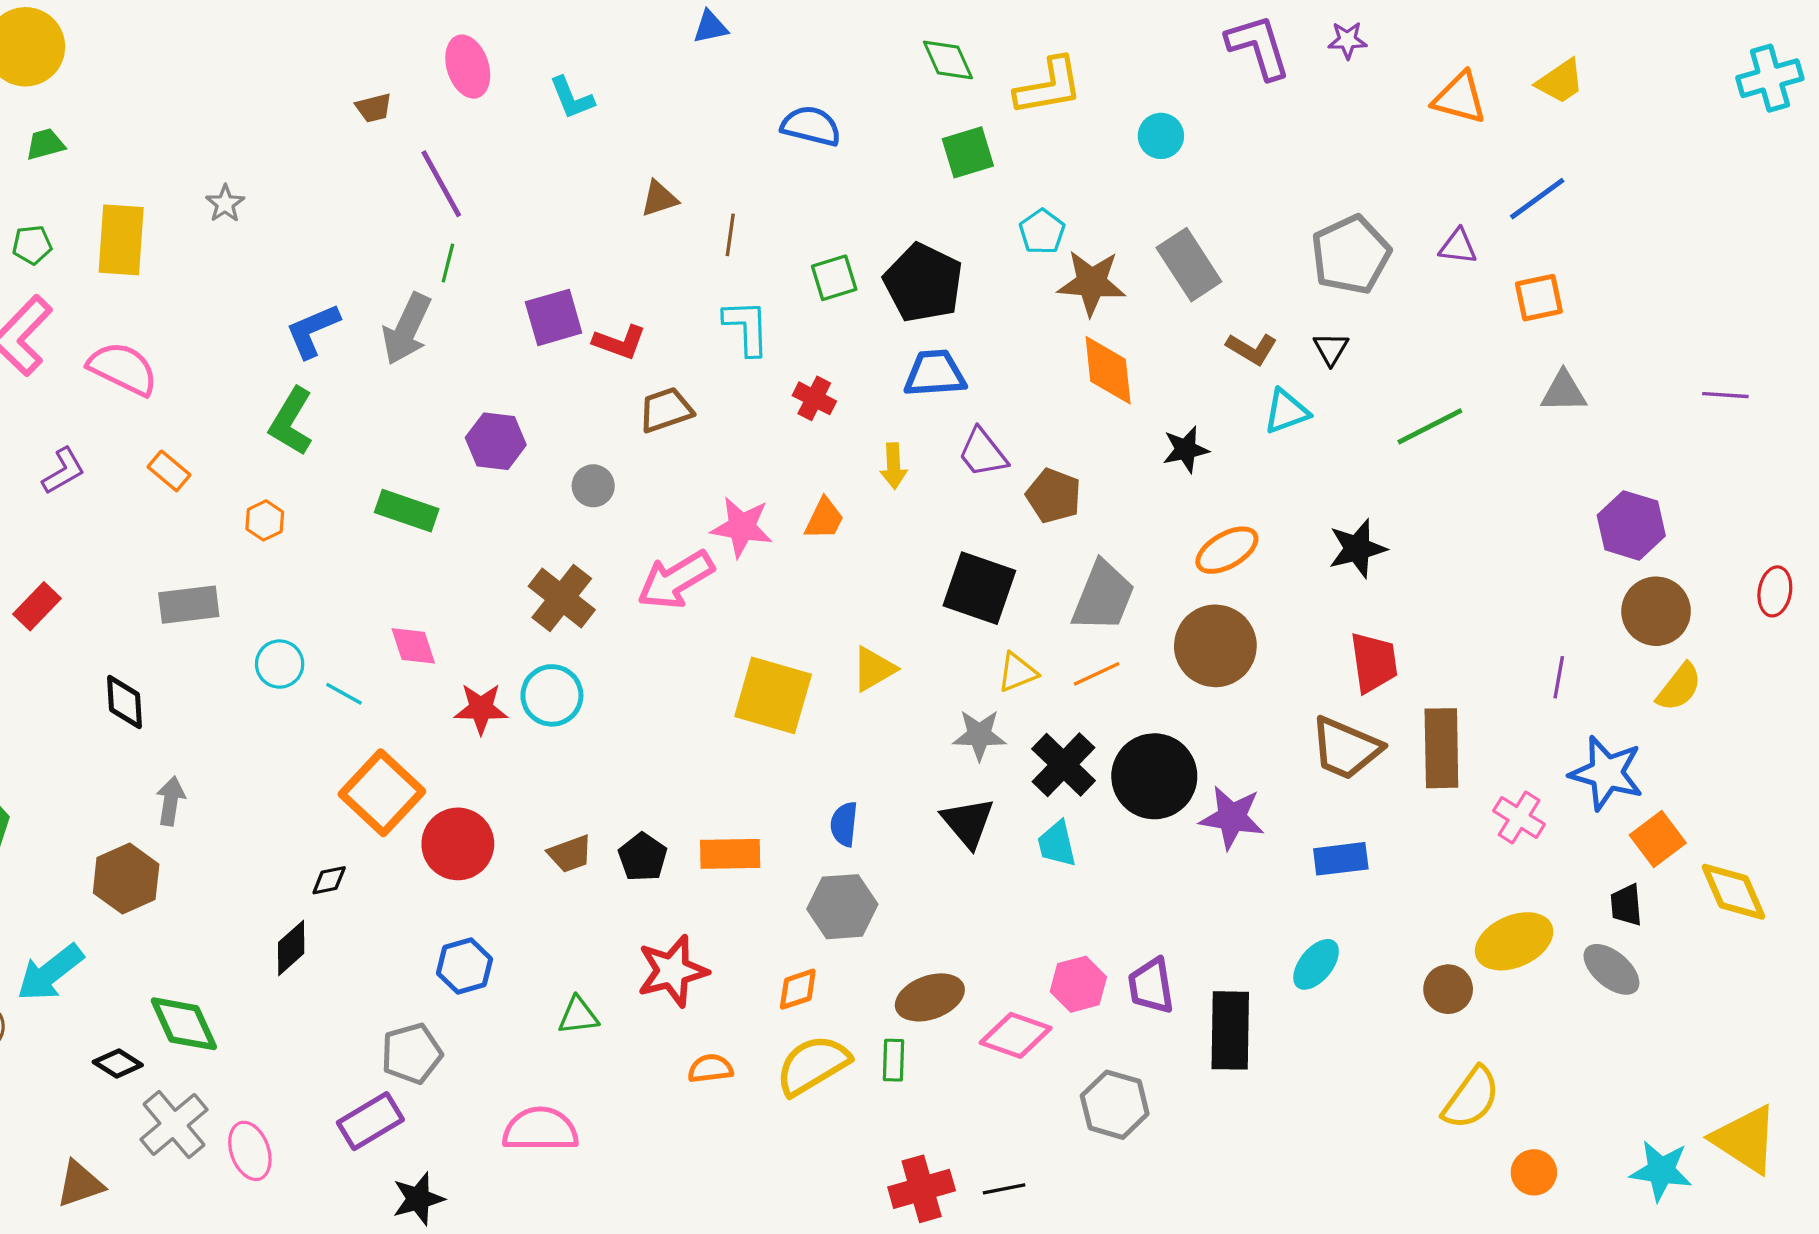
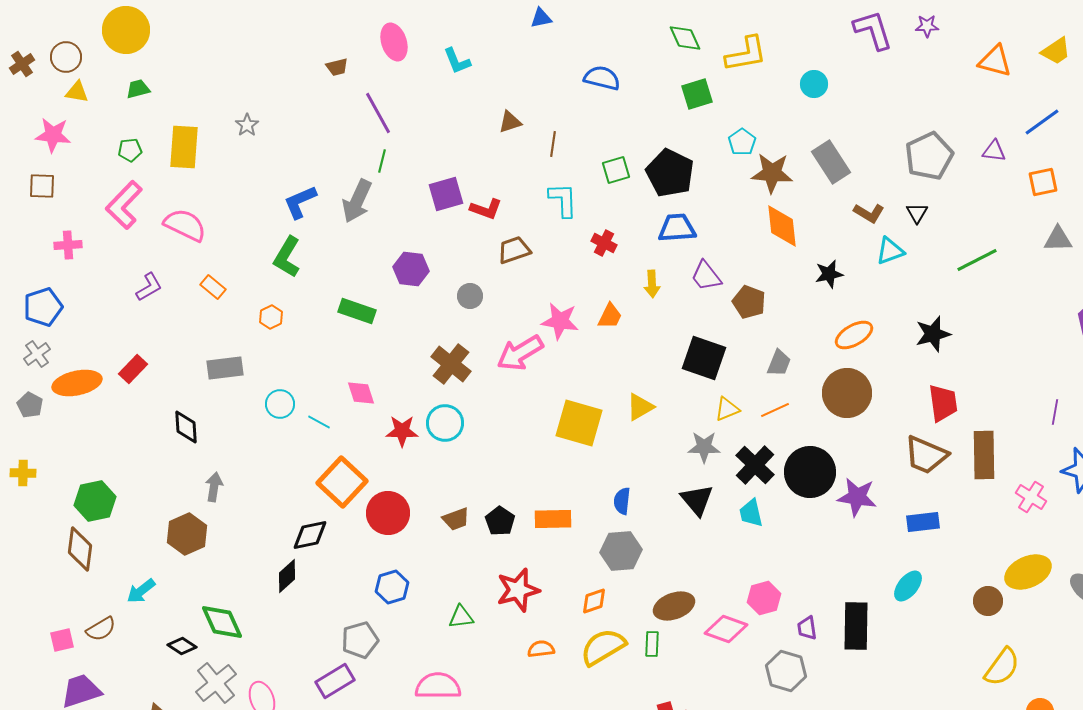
gray trapezoid: (1103, 596) -> (779, 363), size x0.6
black diamond: (329, 880) -> (310, 535), size x1.6
cyan arrow: (50, 973) -> (141, 591), size x0.7
purple trapezoid: (1151, 986) -> (807, 628), moved, size x0.7

